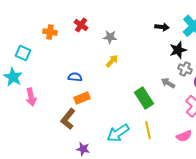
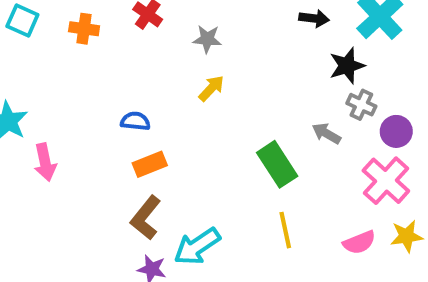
cyan square: (23, 53) -> (22, 21), moved
brown L-shape: (68, 119) -> (146, 218), moved
cyan arrow: (118, 133) -> (197, 246), moved

